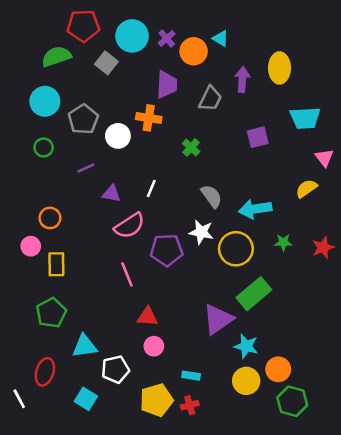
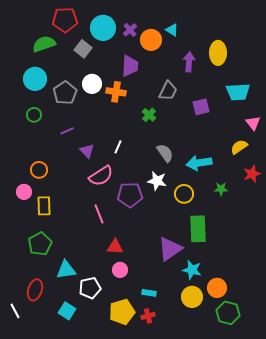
gray trapezoid: (210, 99) -> (168, 91), moved
white circle: (118, 136) -> (92, 84), moved
purple triangle: (112, 194) -> (87, 151), turned 35
red star: (323, 247) -> (252, 174), moved
yellow circle: (236, 249) -> (184, 194), size x0.7
green rectangle: (254, 294) -> (198, 229), turned -52

